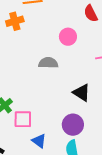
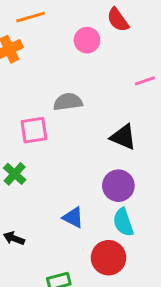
pink circle: (68, 37) -> (87, 40), moved
pink square: (23, 119) -> (34, 130), moved

